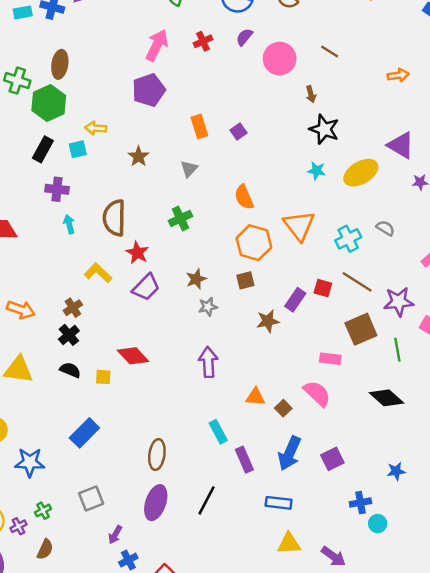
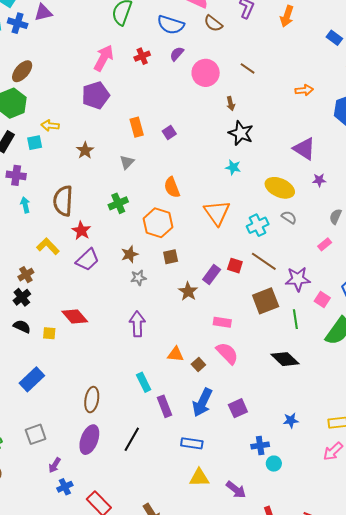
brown ellipse: (60, 64) -> (22, 71), turned 30
yellow ellipse: (361, 173) -> (280, 188), moved, turned 52
orange hexagon: (254, 243) -> (158, 223), moved
brown star: (268, 321) -> (188, 291), turned -30
pink rectangle: (330, 359) -> (222, 322), moved

